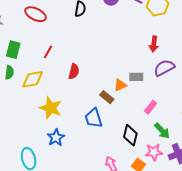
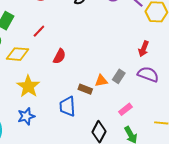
purple semicircle: (164, 68) -> (148, 74), turned 35
gray rectangle: (136, 77) -> (119, 76), turned -72
brown rectangle: (107, 97) -> (85, 89), turned -32

